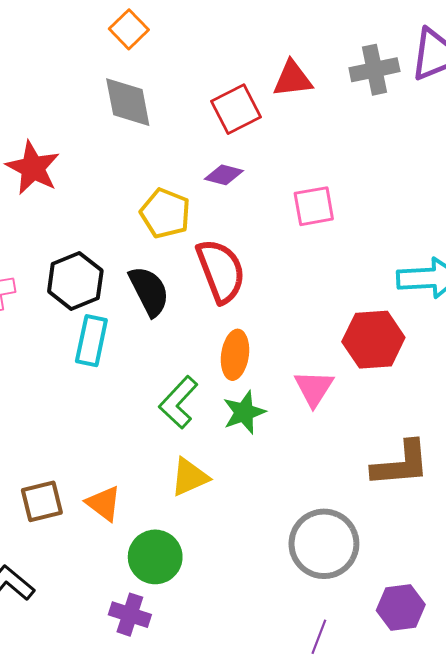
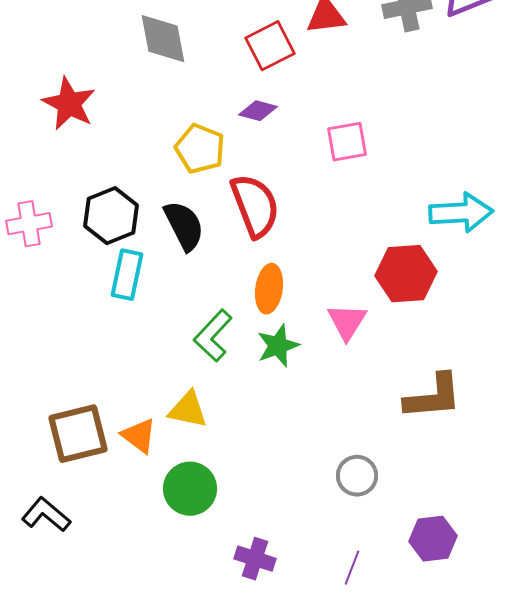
yellow triangle: (190, 477) -> (188, 410), moved, turned 36
brown square: (42, 501) -> (78, 434), size x1.4
gray circle: (324, 544) -> (357, 476), size x0.6
purple cross: (130, 615) -> (255, 559), moved

